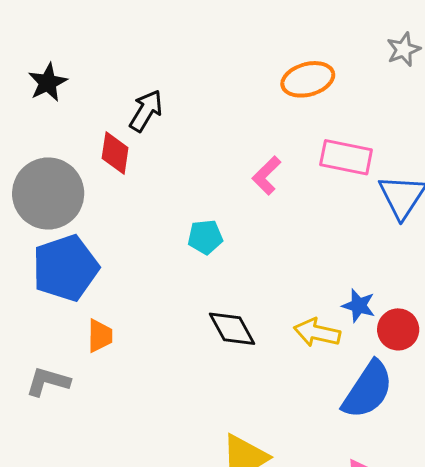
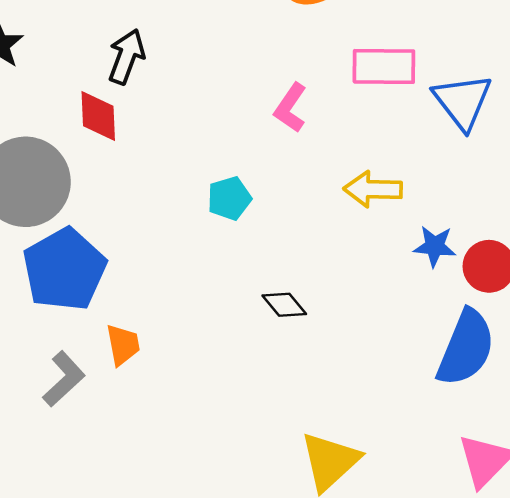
black diamond: (232, 329) -> (284, 305), size x0.7
yellow arrow: (317, 333) -> (373, 189), moved
gray L-shape: (48, 382) -> (64, 379), moved, turned 132

